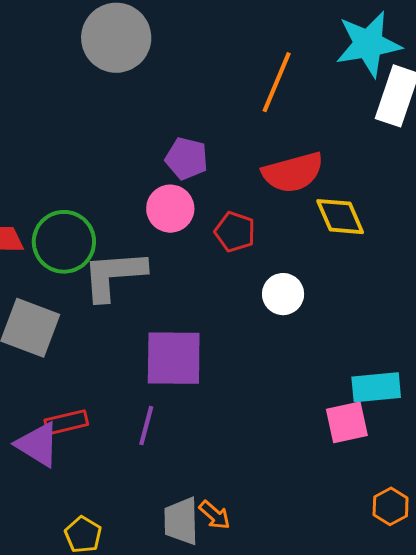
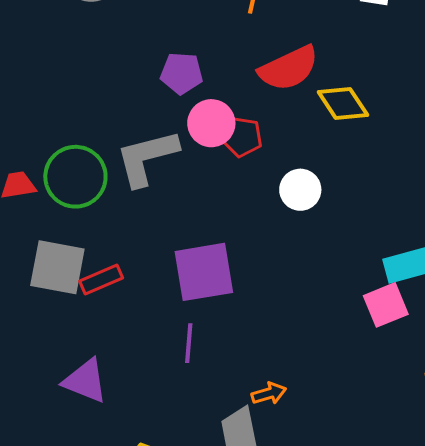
pink circle: (170, 209) -> (211, 123), moved
gray L-shape: (114, 275) -> (147, 158), moved
red rectangle: (66, 422) -> (101, 279), moved
orange arrow: (215, 515) -> (269, 393), moved, turned -48

